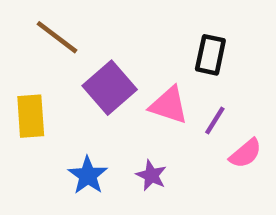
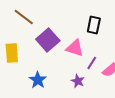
purple line: (215, 121) -> (92, 63), moved
purple star: (151, 175) -> (78, 81), moved

